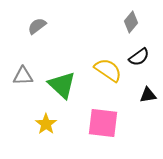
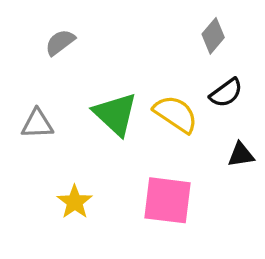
green triangle: (62, 85) -> (115, 114), moved

